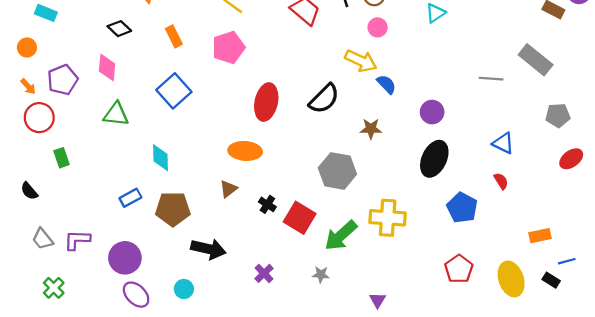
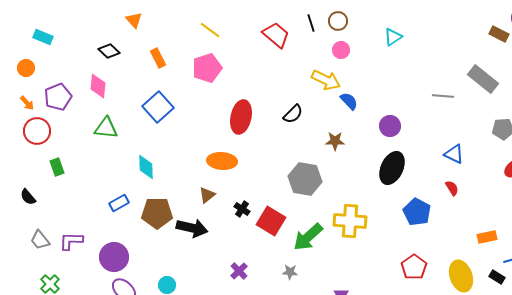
black semicircle: (324, 99) -> (293, 114), size x0.7
black arrow: (208, 249) -> (192, 228), moved

